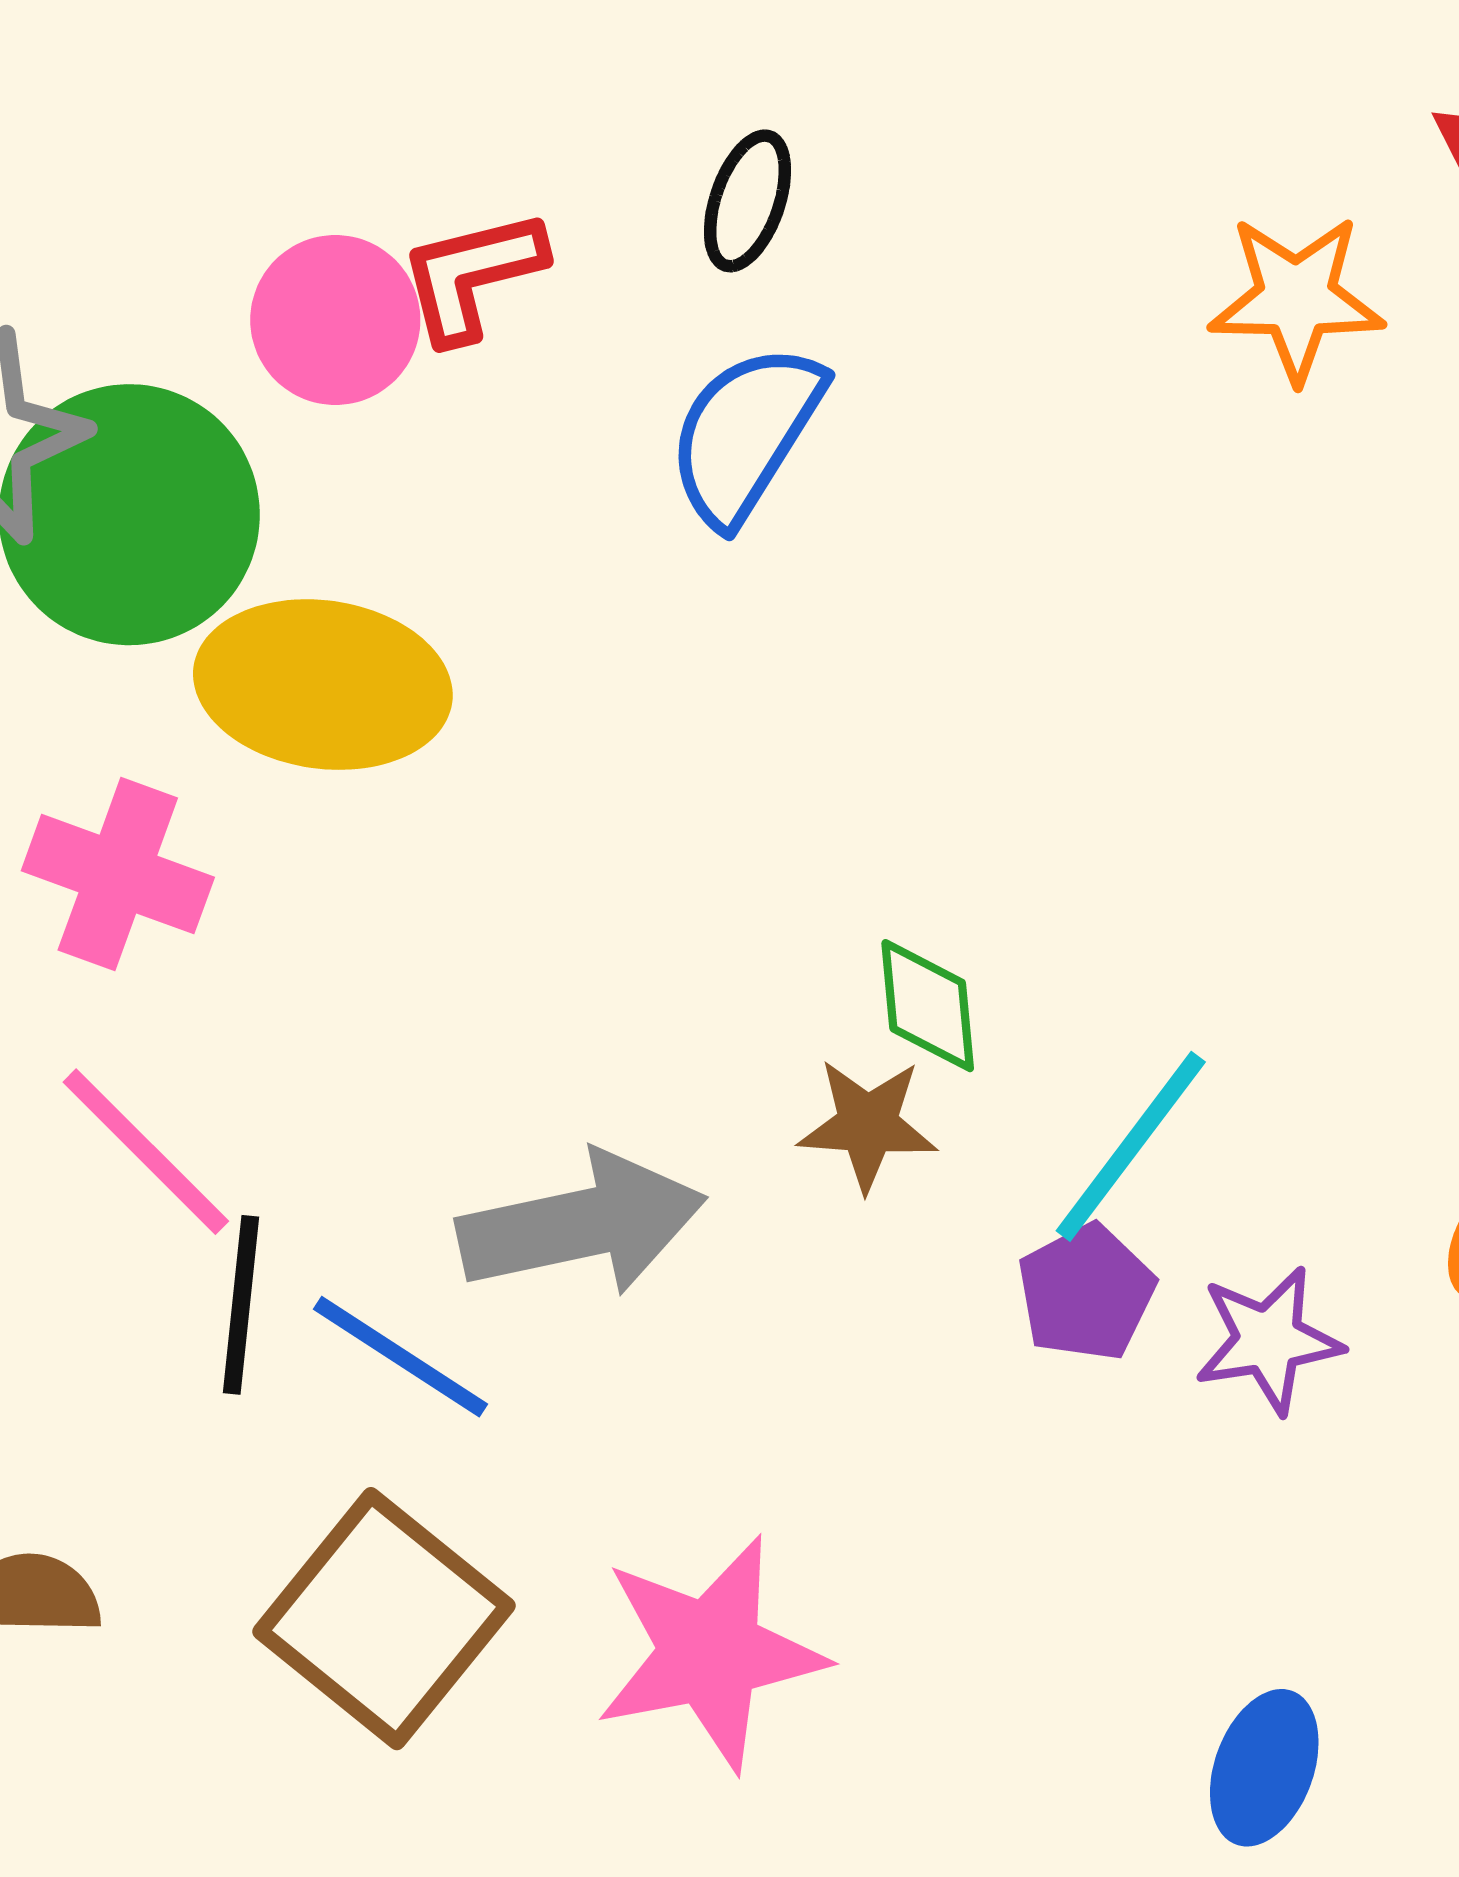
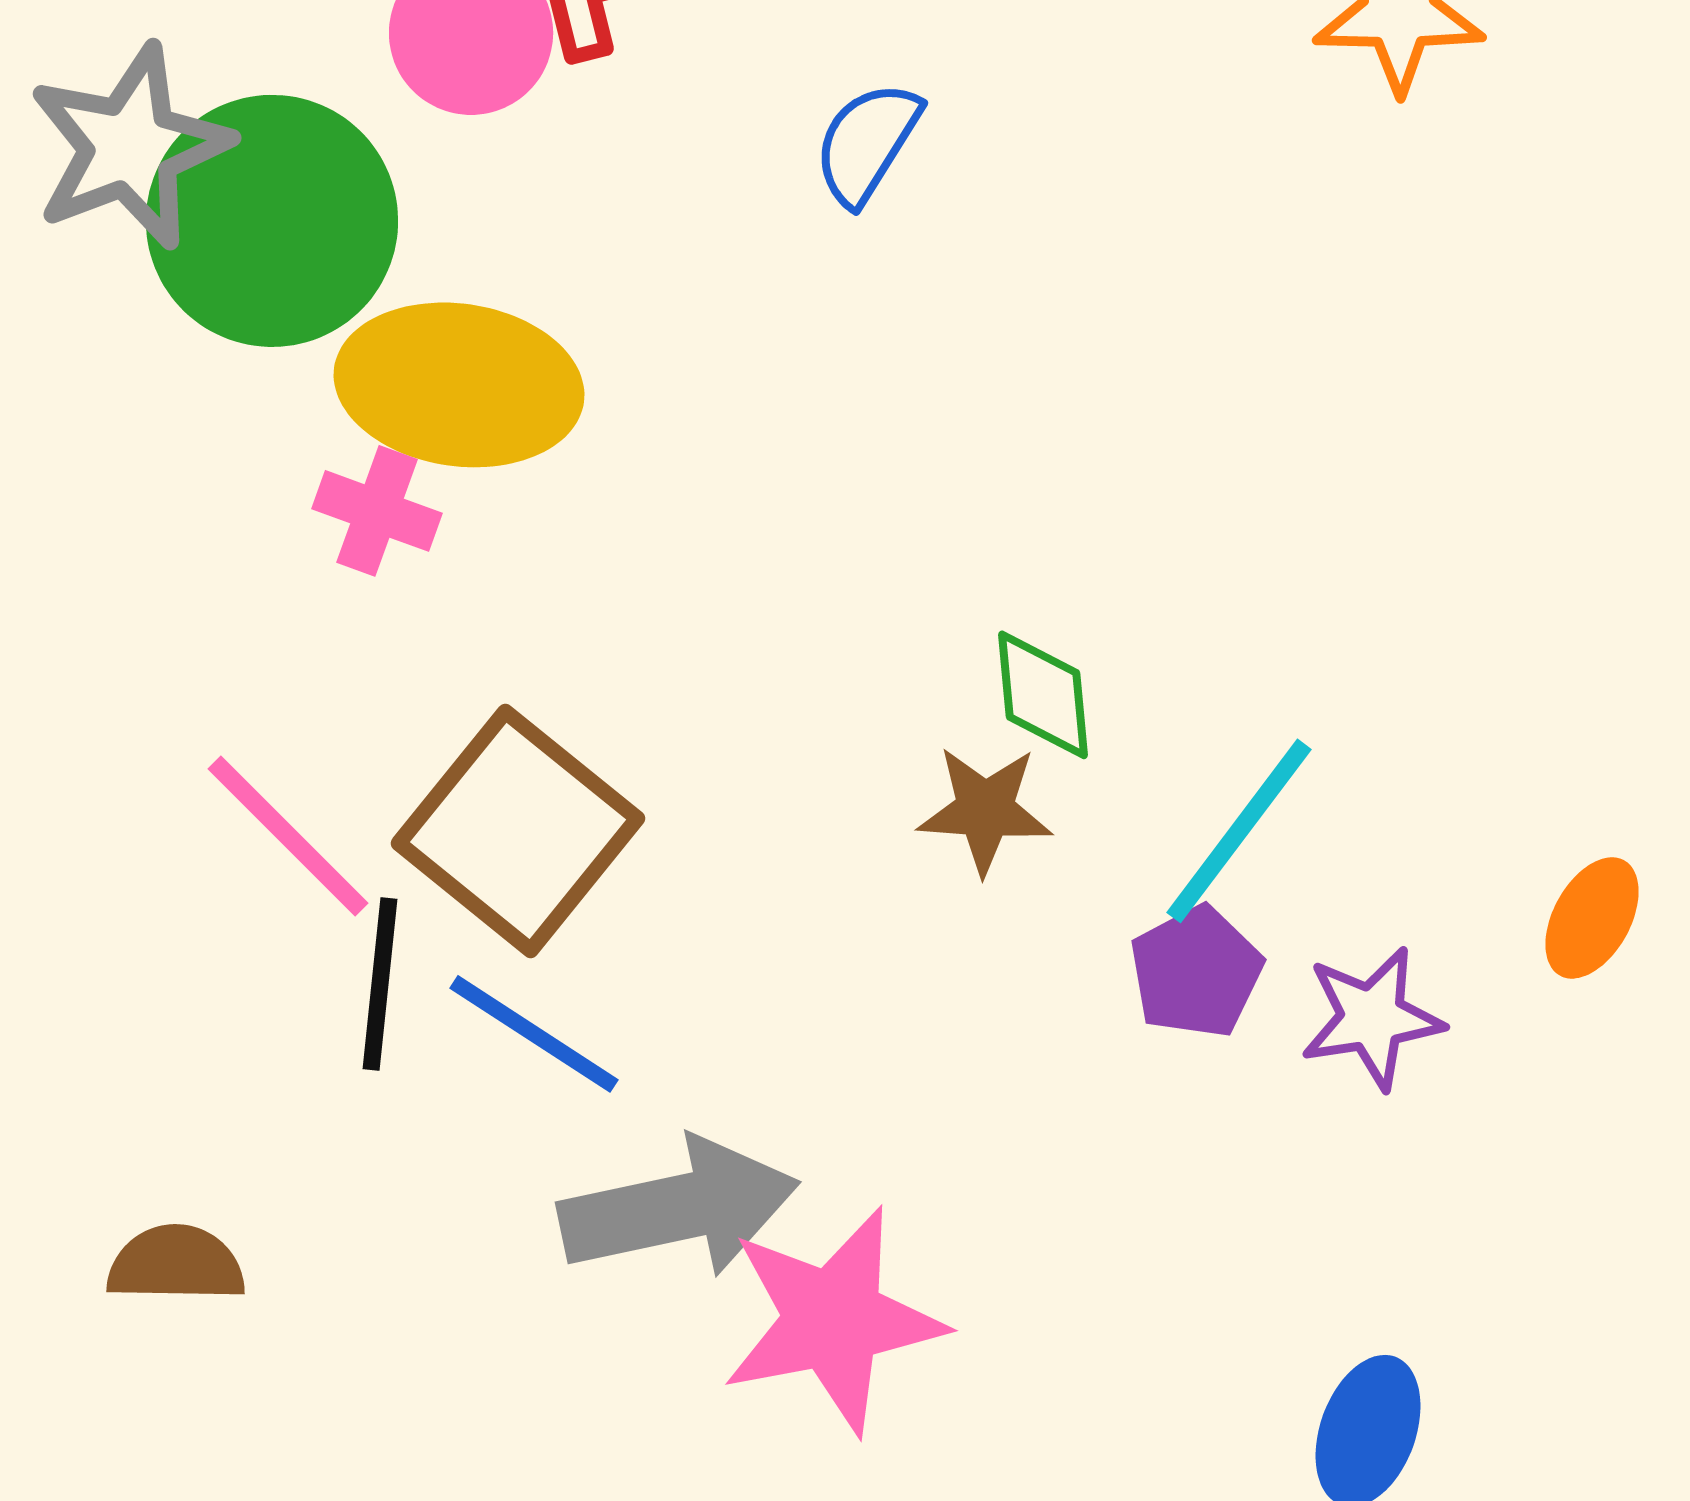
blue semicircle: (745, 434) -> (867, 143), size x0.7
pink cross: (118, 874) -> (377, 511), moved, size x0.7
gray arrow: (582, 1224) -> (679, 1208), moved
brown square: (384, 1619) -> (518, 831), moved

